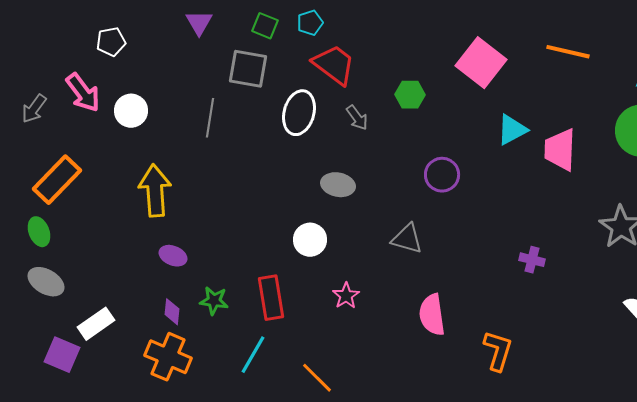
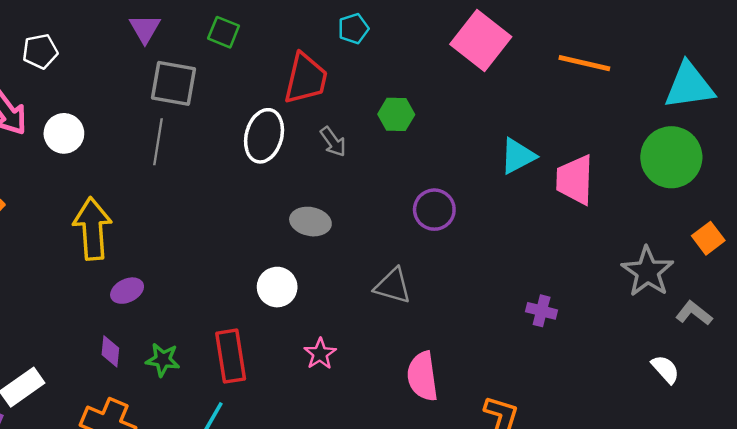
cyan pentagon: (310, 23) -> (353, 29), moved
pink square: (481, 63) -> (481, 40), moved
red trapezoid: (334, 65) -> (306, 79), turned 66
gray square: (248, 69) -> (173, 83), moved
purple ellipse: (173, 256) -> (127, 291), moved, turned -48
purple diamond: (172, 312) -> (110, 351), moved

